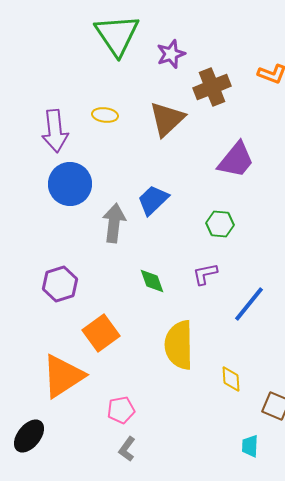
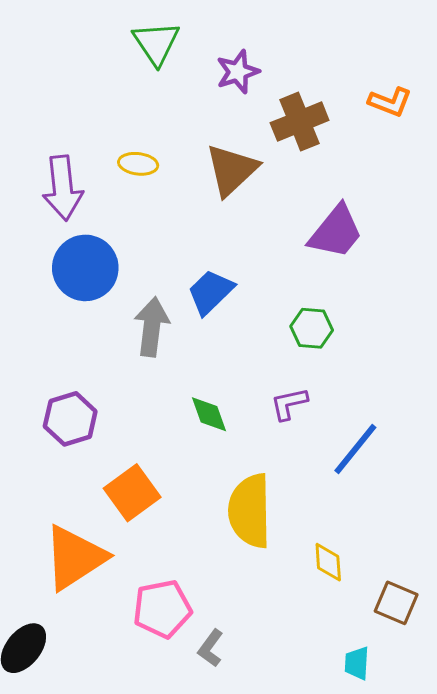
green triangle: (117, 35) -> (156, 43), size x0.7
pink pentagon: (121, 410) -> (162, 609), size x1.4
gray L-shape: (127, 449) -> (211, 648), moved

